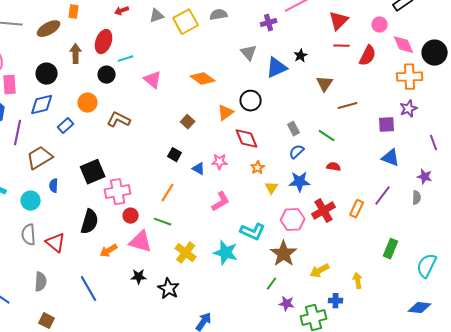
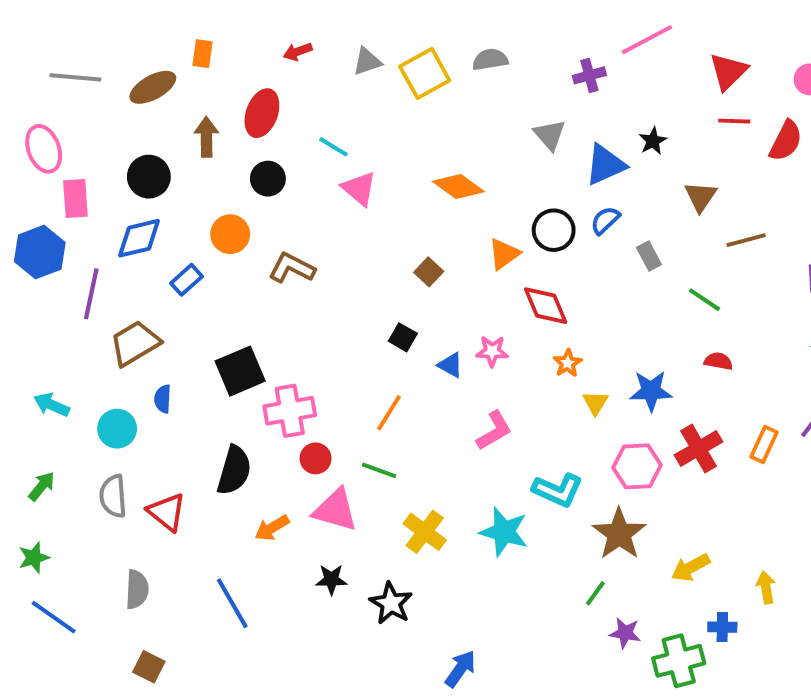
cyan line: (126, 59) -> (333, 147), moved, turned 49
gray rectangle: (294, 129) -> (649, 256), moved
blue semicircle: (297, 152) -> (605, 220), moved

